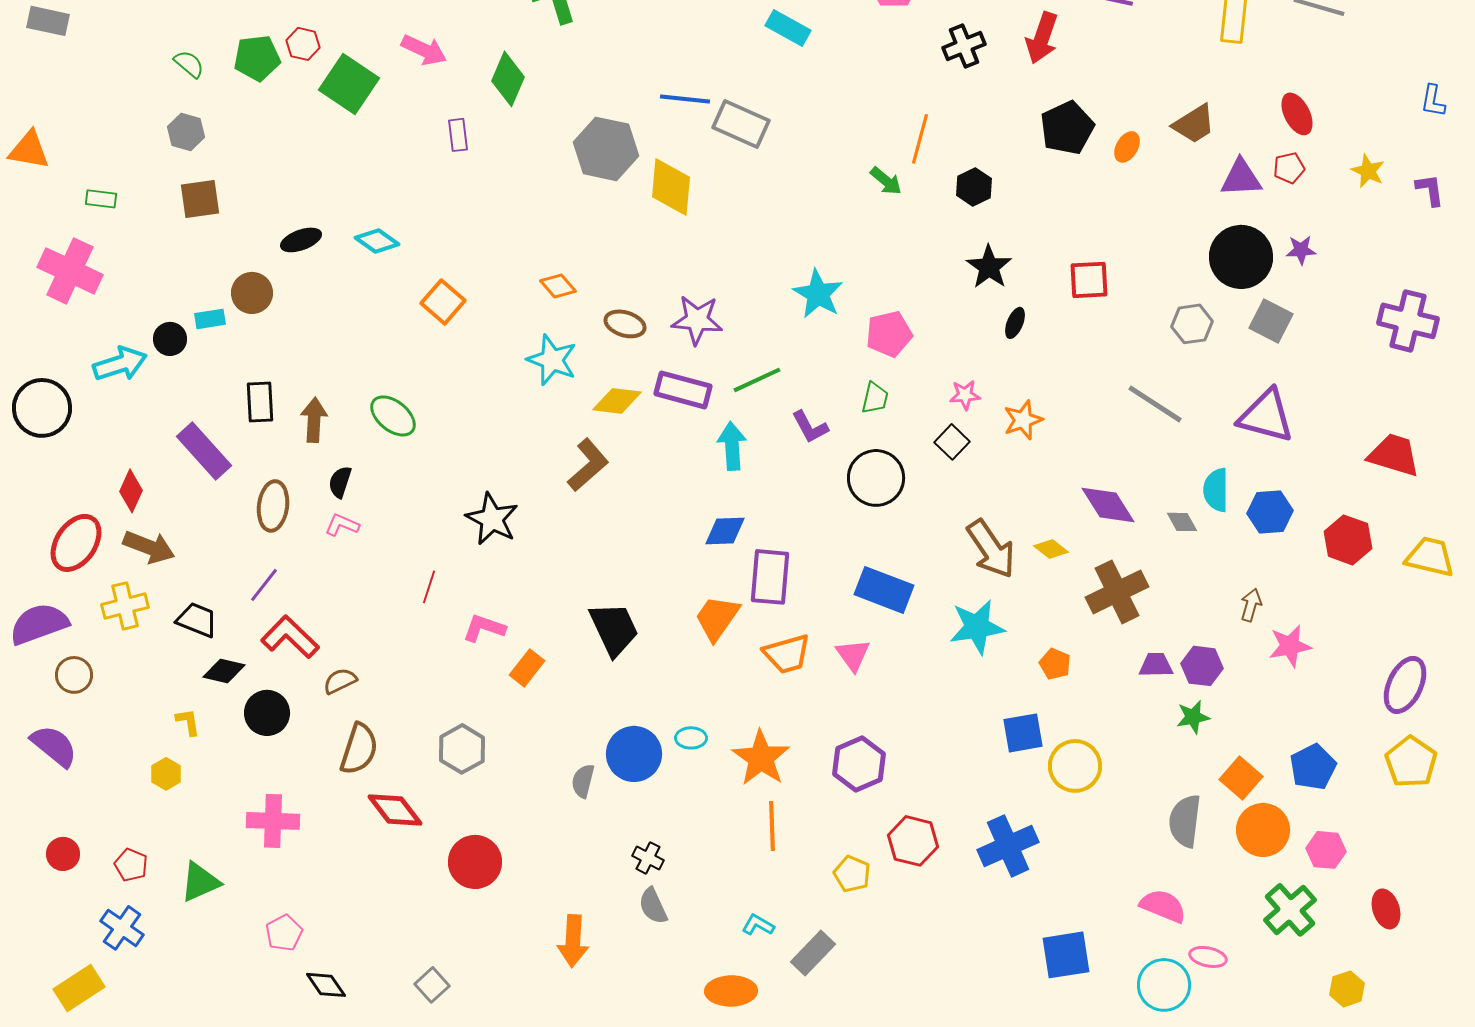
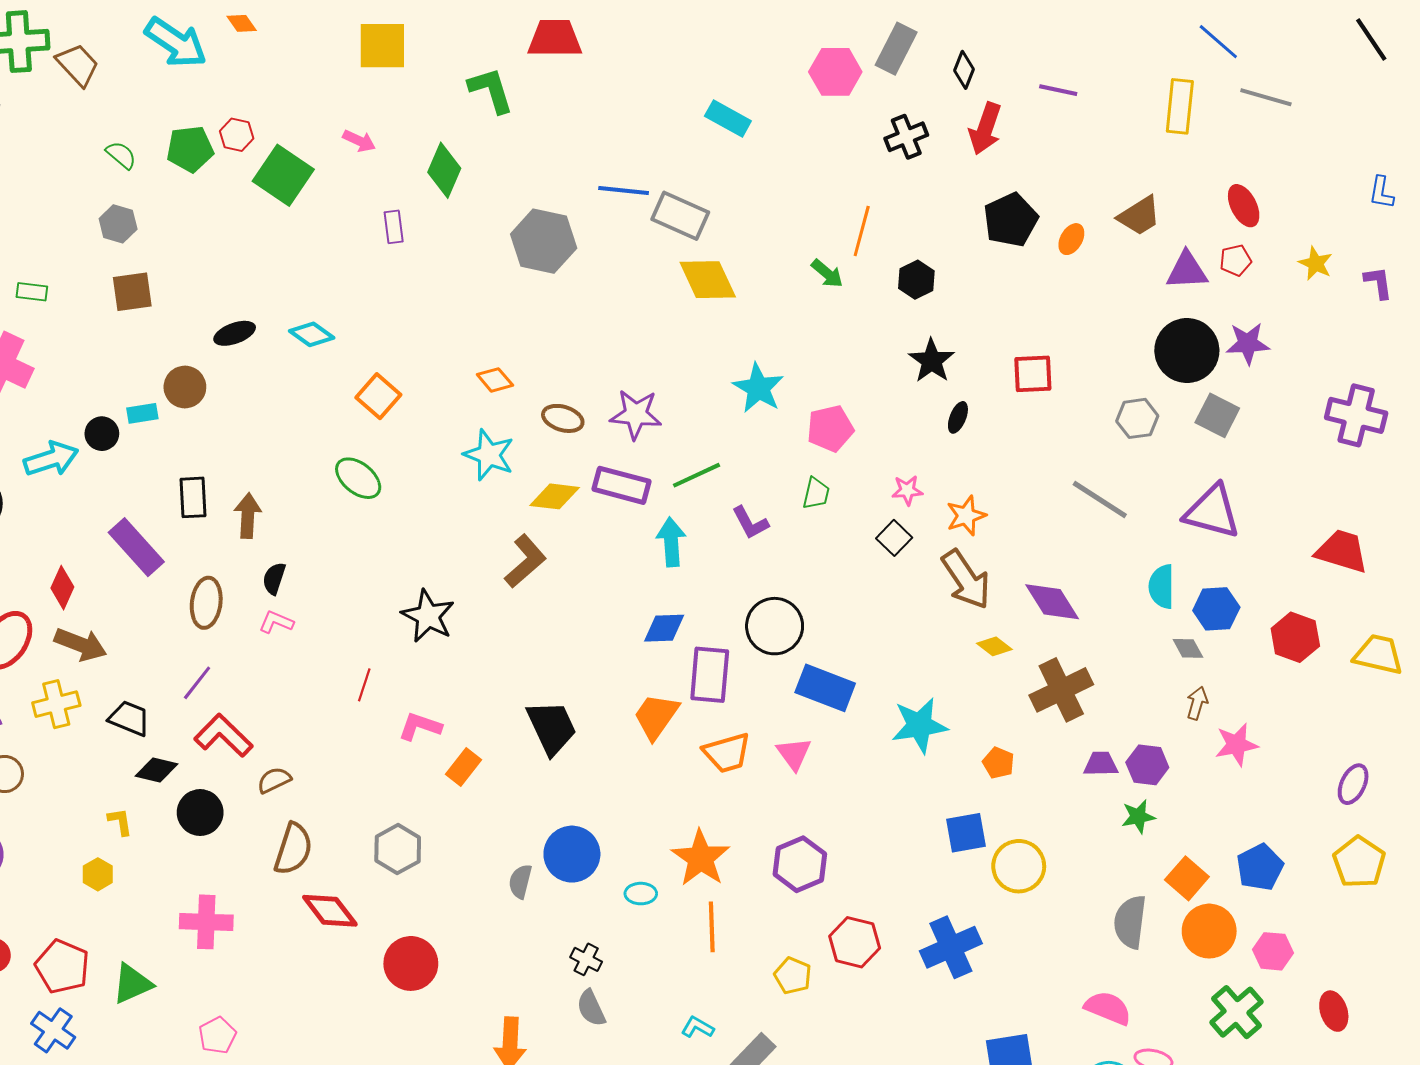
pink arrow: (424, 50) -> (359, 141), size x0.7
yellow diamond: (671, 187) -> (708, 280), moved, turned -30
purple star: (1301, 250) -> (1248, 343), size x1.4
green ellipse: (393, 416) -> (358, 478), moved
black circle: (876, 478) -> (775, 626), moved
gray diamond: (1182, 522) -> (1188, 648), moved
brown arrow: (991, 549) -> (966, 579), moved
purple ellipse: (1405, 685) -> (1353, 784), size x0.7
cyan ellipse: (691, 738) -> (641, 894), moved
red pentagon: (131, 865) -> (62, 967), size x1.6

